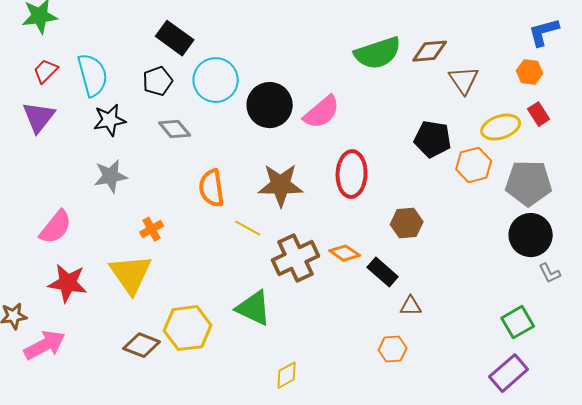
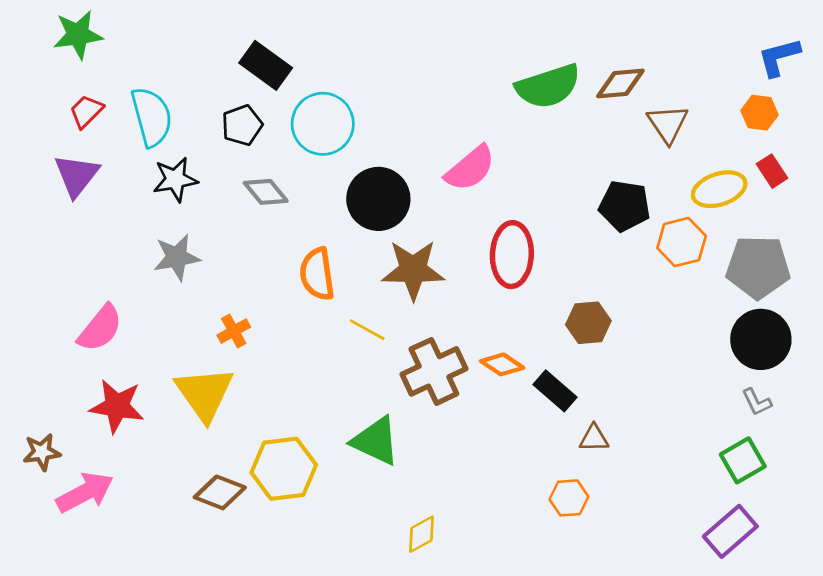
black circle: (270, 105) -> (378, 199), moved
gray L-shape: (550, 273) -> (757, 402), moved

